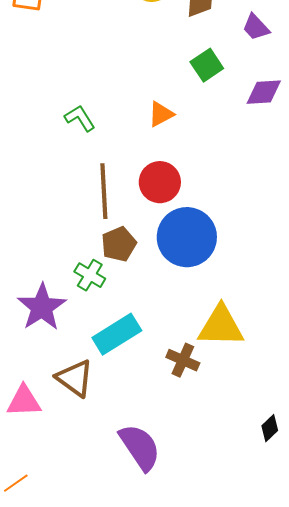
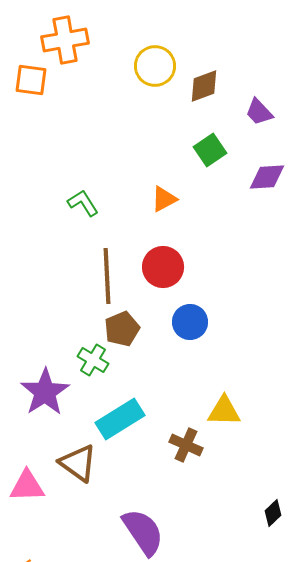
blue circle: (187, 237) -> (190, 322), size x0.6
yellow triangle: (221, 326) -> (224, 411), size x0.7

